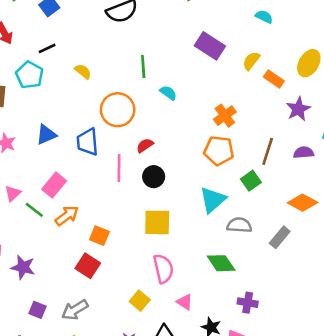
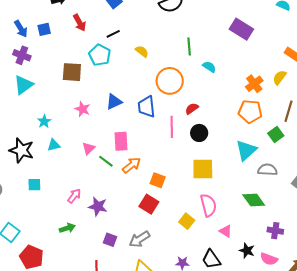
yellow semicircle: (251, 61) -> (279, 77), moved
pink rectangle: (54, 185) -> (121, 141), turned -42
yellow square: (140, 301) -> (187, 221), moved

